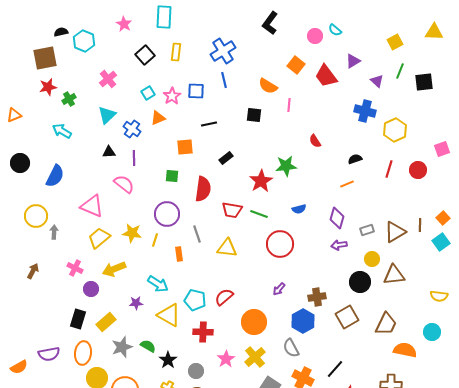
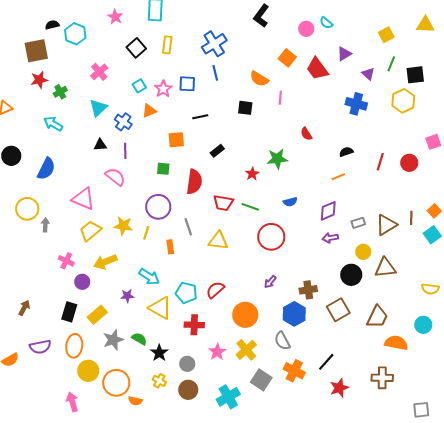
yellow hexagon: (395, 130) -> (403, 101), moved
red star: (261, 181) -> (252, 174), size x0.6
purple diamond: (337, 218) -> (328, 211), turned 50
brown arrow: (33, 271) -> (24, 308), moved

